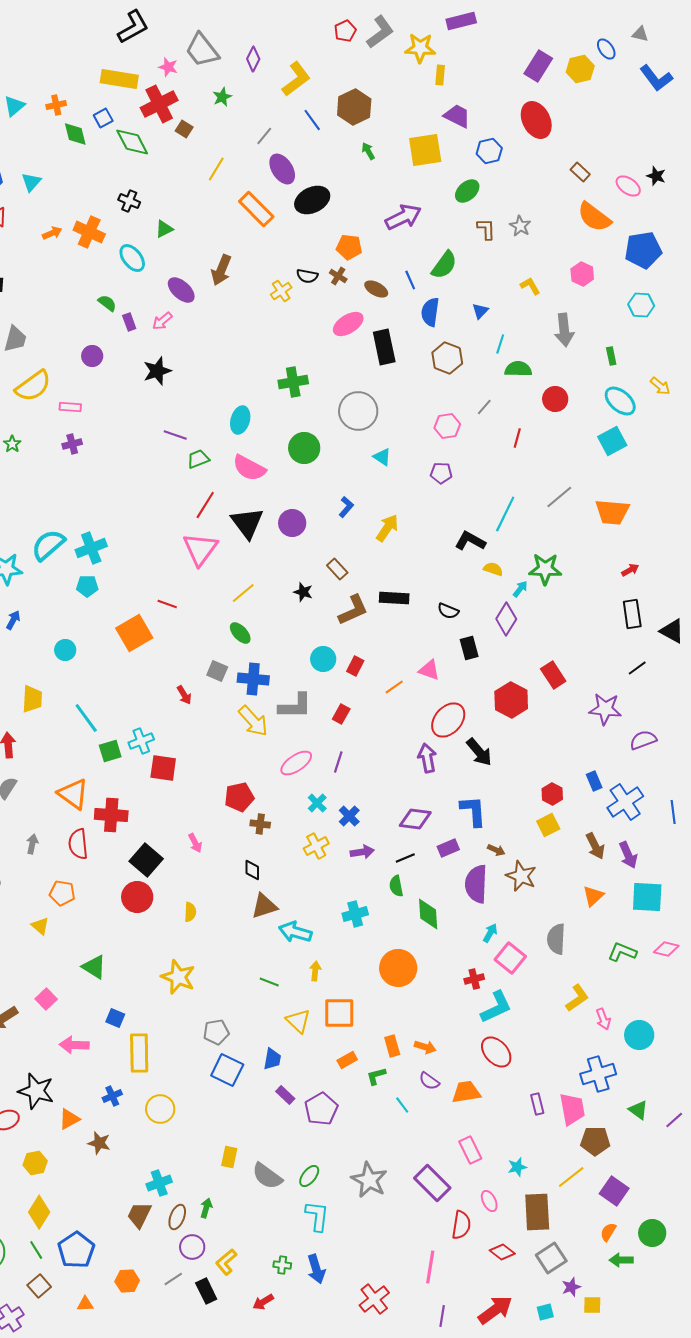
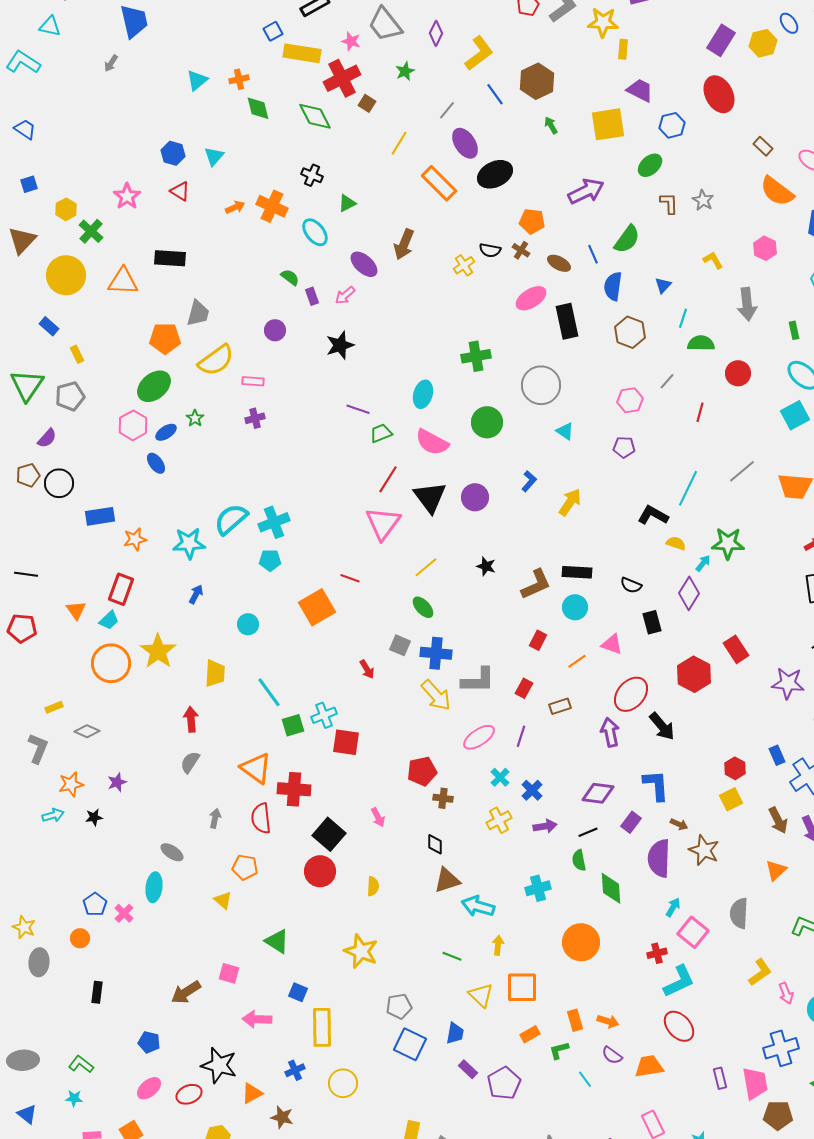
blue square: (103, 118) -> (273, 31), moved
brown rectangle: (337, 569) -> (560, 706), moved, turned -65
cyan circle: (323, 659) -> (575, 607), moved
purple rectangle: (448, 848) -> (631, 822), turned -30
pink square: (46, 999) -> (229, 973), turned -30

